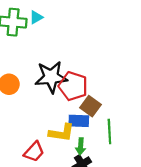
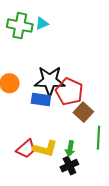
blue rectangle: (79, 121) -> (41, 99), moved
yellow L-shape: (62, 133) -> (45, 149), moved

